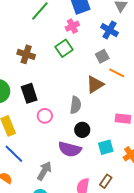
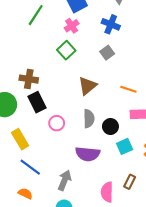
brown cross: (26, 54) -> (29, 79), moved
orange line: (117, 73) -> (128, 89), moved
brown triangle: (95, 84) -> (87, 86), moved
gray semicircle: (76, 105) -> (89, 119), moved
black circle: (82, 130) -> (110, 127), moved

